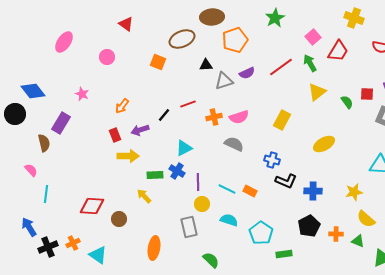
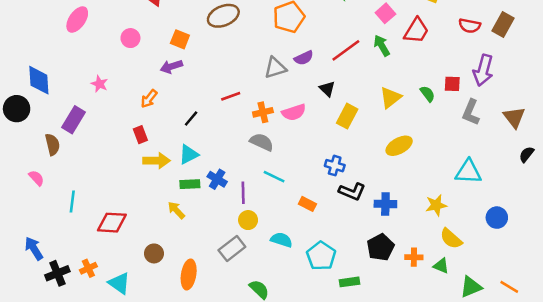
orange square: (158, 62) -> (180, 39), moved
black triangle: (206, 65) -> (327, 89), moved, turned 48
blue diamond: (33, 91) -> (39, 80), turned 35
yellow triangle: (317, 92) -> (390, 97), moved
black line: (164, 115) -> (191, 119), moved
purple arrow: (140, 130) -> (171, 67), moved
gray semicircle: (234, 144) -> (262, 142), moved
cyan triangle: (184, 148) -> (189, 154), moved
cyan line: (227, 189) -> (274, 177), moved
cyan line: (46, 194) -> (72, 201), moved
brown circle: (119, 219) -> (154, 253), moved
gray rectangle: (189, 227) -> (232, 249), turned 65

